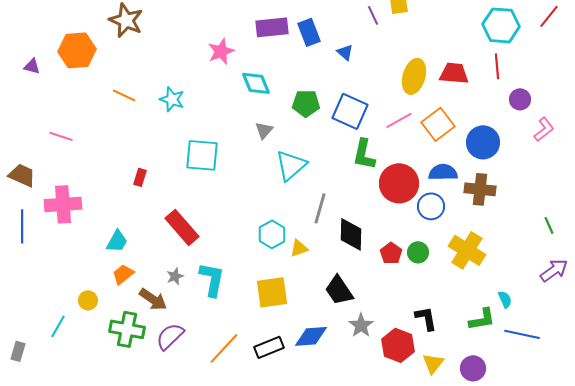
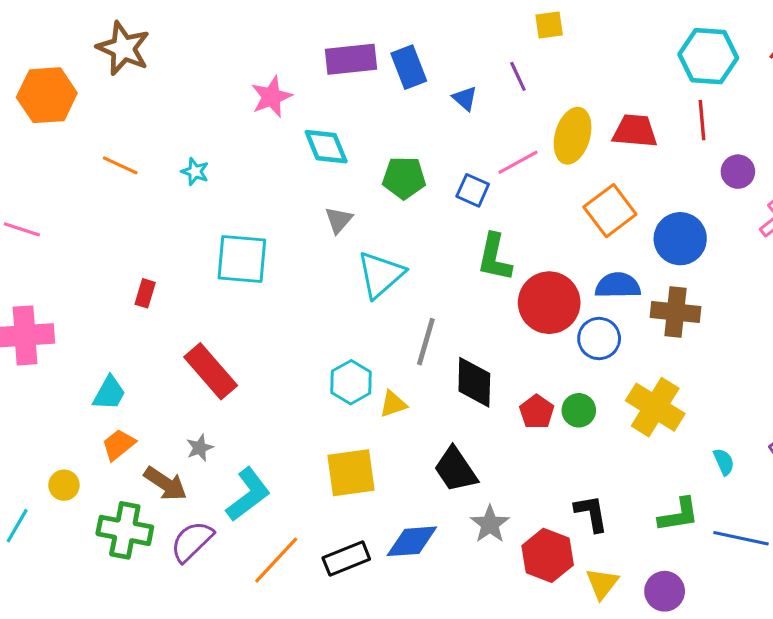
purple line: (373, 15) -> (518, 76), moved
cyan star: (172, 99) -> (195, 172), size x0.7
blue square: (350, 111) -> (473, 190), size x0.6
pink line: (399, 120) -> (518, 162), moved
cyan L-shape: (212, 279) -> (248, 495), moved, turned 42
cyan semicircle: (505, 299) -> (724, 462), moved

